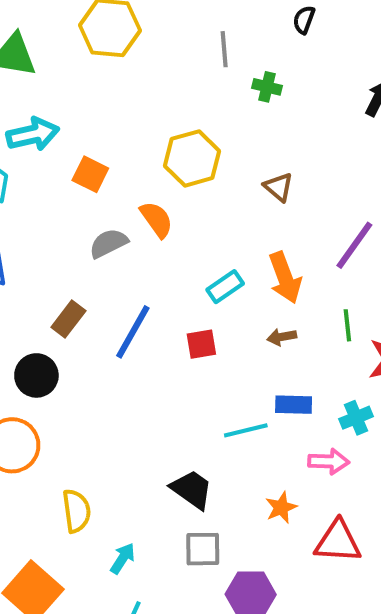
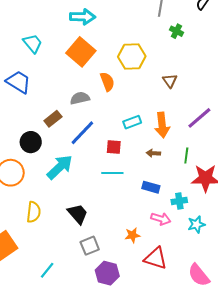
cyan arrow: (33, 134) -> (83, 17), moved
orange square: (90, 174) -> (81, 52), size x1.6
gray semicircle: (108, 243) -> (80, 98), moved
cyan line: (246, 430) -> (112, 173), moved
black trapezoid: (192, 489) -> (78, 214), moved
gray square: (203, 549) -> (90, 246), turned -36
cyan arrow: (123, 558) -> (60, 167), moved, size x1.8

